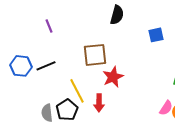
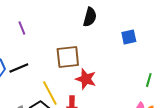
red star: (113, 77) -> (86, 79), turned -30

